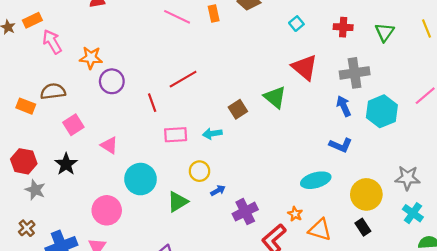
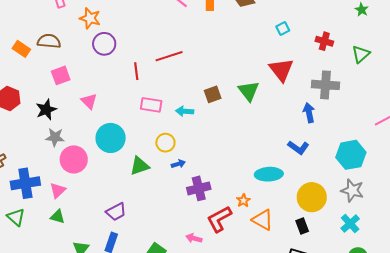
cyan hexagon: (382, 111) -> (351, 155), moved
gray star: (35, 190) -> (55, 137), moved, turned -30

